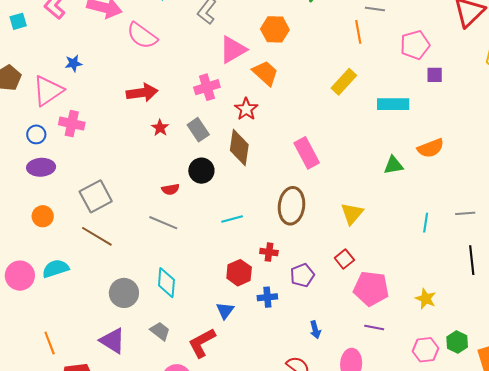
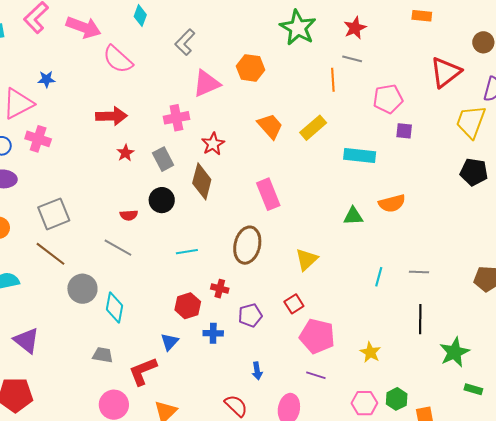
orange trapezoid: (265, 73) -> (270, 126), moved
gray circle: (124, 293) -> (82, 289), moved
gray trapezoid: (160, 331) -> (103, 355), turned -35
purple triangle: (113, 341) -> (26, 341), moved

